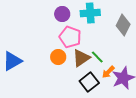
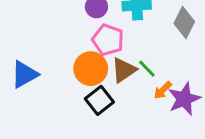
orange circle: (58, 57) -> (91, 69), size x1.5
black square: (89, 82) -> (99, 100), moved

